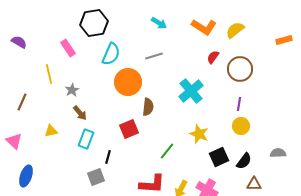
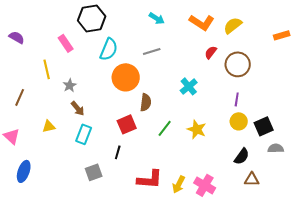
cyan cross: (191, 91) -> (189, 86), size x0.7
green line: (167, 151) -> (165, 128), moved
black line: (108, 157) -> (118, 152), moved
black square: (219, 157) -> (264, 126), moved

